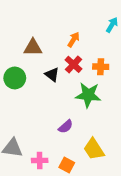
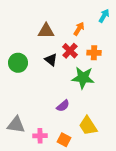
orange arrow: (74, 40) -> (79, 29), moved
brown triangle: (33, 47) -> (46, 31), moved

